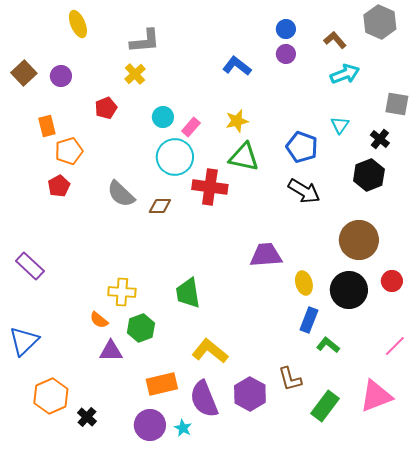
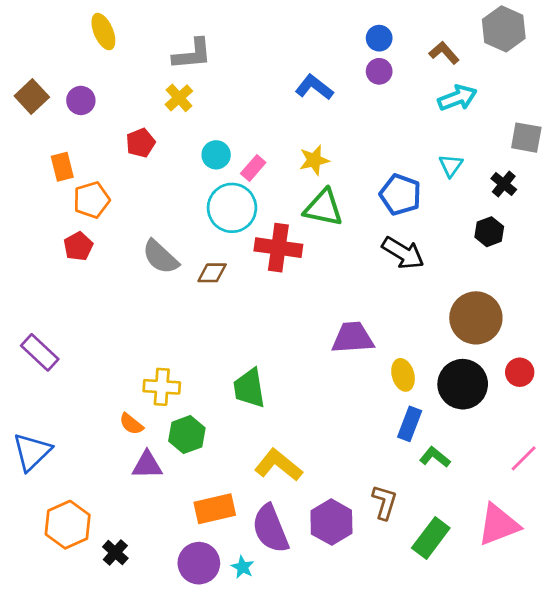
black hexagon: (369, 175) -> (489, 232), size x0.7
brown L-shape: (290, 379) -> (384, 502), turned -148

